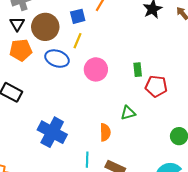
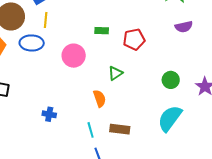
pink circle: (96, 69) -> (74, 56), moved
green rectangle: (138, 70) -> (102, 31), moved, turned -64
blue cross: (52, 132) -> (49, 114), size x0.5

